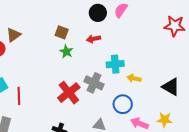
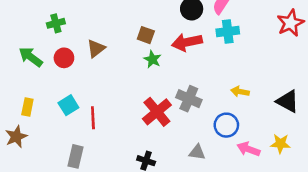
red star: (175, 26) -> (290, 23), turned -30
brown triangle: (14, 35) -> (96, 48), moved
red arrow: (94, 39) -> (187, 42), size x1.6
cyan cross: (115, 64) -> (228, 31), moved

